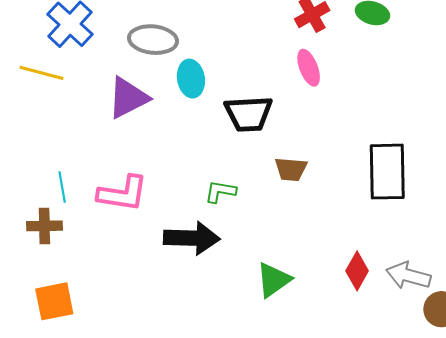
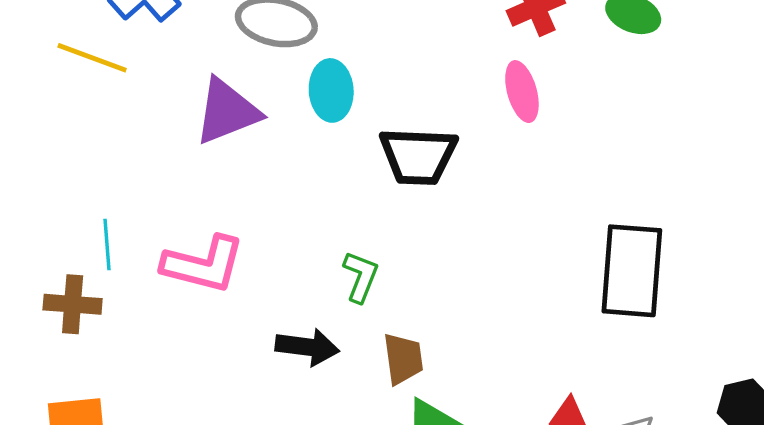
brown trapezoid: (291, 169) -> (403, 359), moved, turned -108
green L-shape: (220, 192) -> (361, 277), turned 96
black arrow: (192, 238) -> (307, 347), size x0.7

